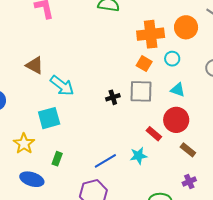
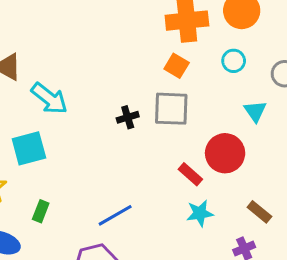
cyan circle: (172, 59) -> (234, 61), moved
cyan triangle: (178, 90) -> (255, 111), moved, turned 35
brown rectangle: (188, 150) -> (259, 212), moved
cyan star: (139, 156) -> (200, 213), moved

